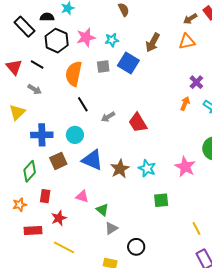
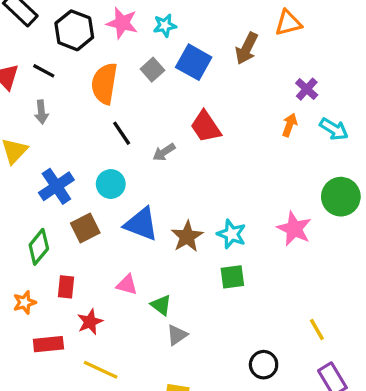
pink star: (86, 37) -> (122, 23), turned 30
brown arrow: (153, 42) -> (247, 48), moved
gray square: (103, 66) -> (152, 70), turned -32
gray arrow: (35, 89) -> (41, 112), turned 56
red trapezoid: (138, 123) -> (206, 127), moved
blue cross: (42, 135) -> (56, 186), turned -30
green square: (161, 200) -> (232, 277), moved
black circle: (136, 247) -> (264, 365), moved

